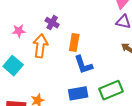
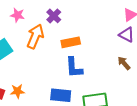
orange rectangle: (74, 43) -> (71, 42), turned 54

